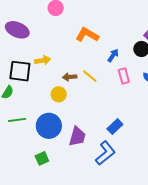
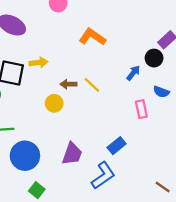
blue arrow: (113, 55) -> (133, 73), moved
pink rectangle: (124, 76) -> (141, 109), moved
blue circle: (49, 126) -> (25, 156), moved
green square: (42, 158) -> (37, 190), moved, turned -32

